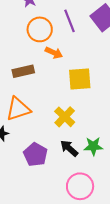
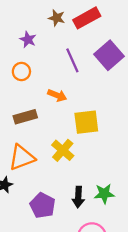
orange circle: (40, 29) -> (21, 72), moved, size x0.7
yellow cross: (65, 117) -> (63, 150), moved
black arrow: (69, 148) -> (78, 197), turned -126

